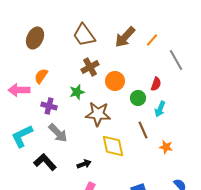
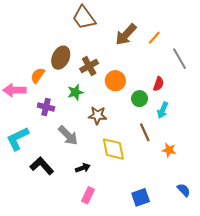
brown trapezoid: (84, 35) -> (84, 18), moved
brown ellipse: (35, 38) -> (61, 58), moved
brown star: (98, 114) -> (97, 115), size x0.7
gray arrow: (58, 133) -> (68, 135), moved

